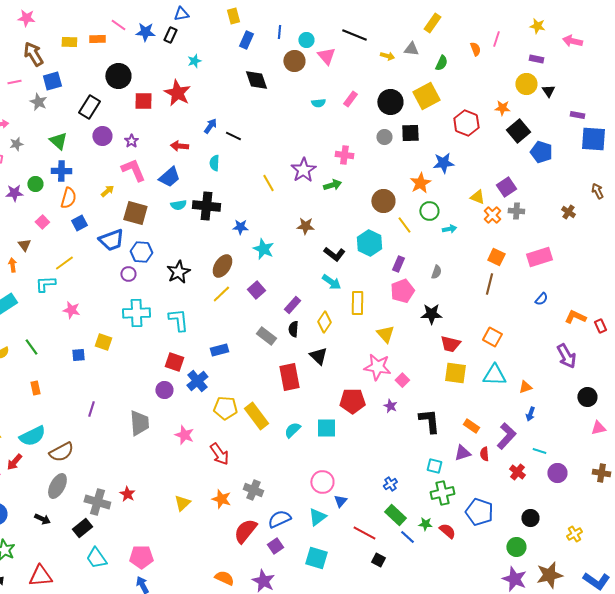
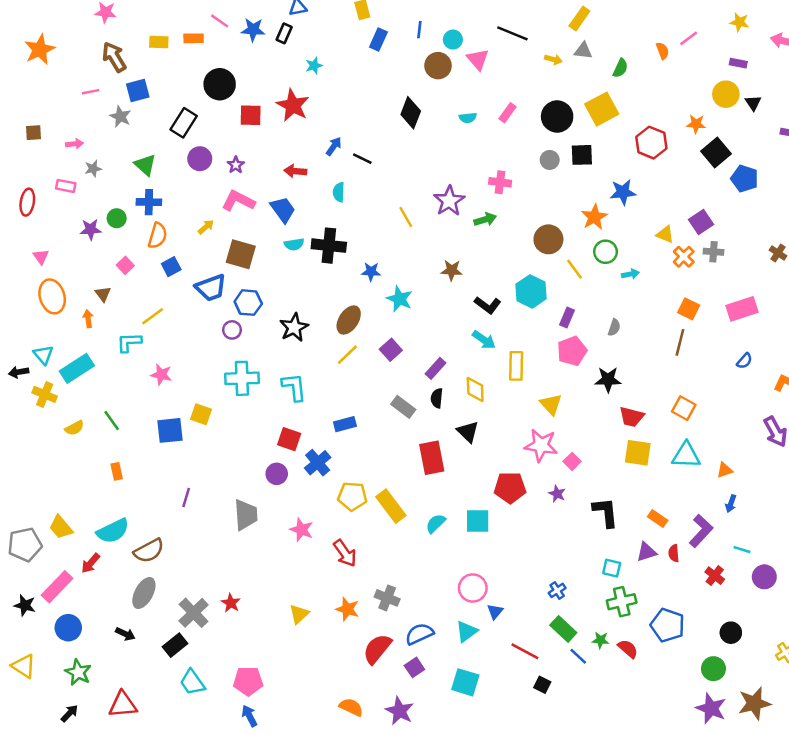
yellow rectangle: (432, 23) -> (579, 18), moved
pink line: (496, 39) -> (689, 38), turned 35
black diamond: (256, 80) -> (411, 113), moved, turned 40
pink L-shape: (133, 170) -> (238, 201), turned -40
blue trapezoid: (169, 177) -> (283, 210), turned -85
yellow diamond: (324, 322) -> (475, 389), turned -35
blue square: (78, 355) -> (170, 430), size x1.6
gray cross: (97, 502) -> (194, 613), turned 30

